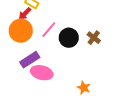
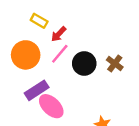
red arrow: (25, 14) -> (59, 34), moved
pink ellipse: (42, 73) -> (51, 106), turned 30

